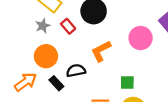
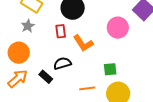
red rectangle: (68, 26) -> (61, 31), moved, turned 40
orange L-shape: (101, 51) -> (83, 43), turned -90
orange circle: (46, 56) -> (19, 53), moved

